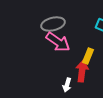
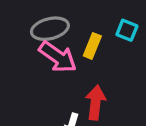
yellow rectangle: (88, 56) -> (92, 46), moved

